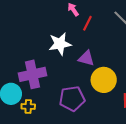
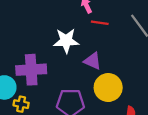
red line: (87, 23) -> (100, 23), turned 63

